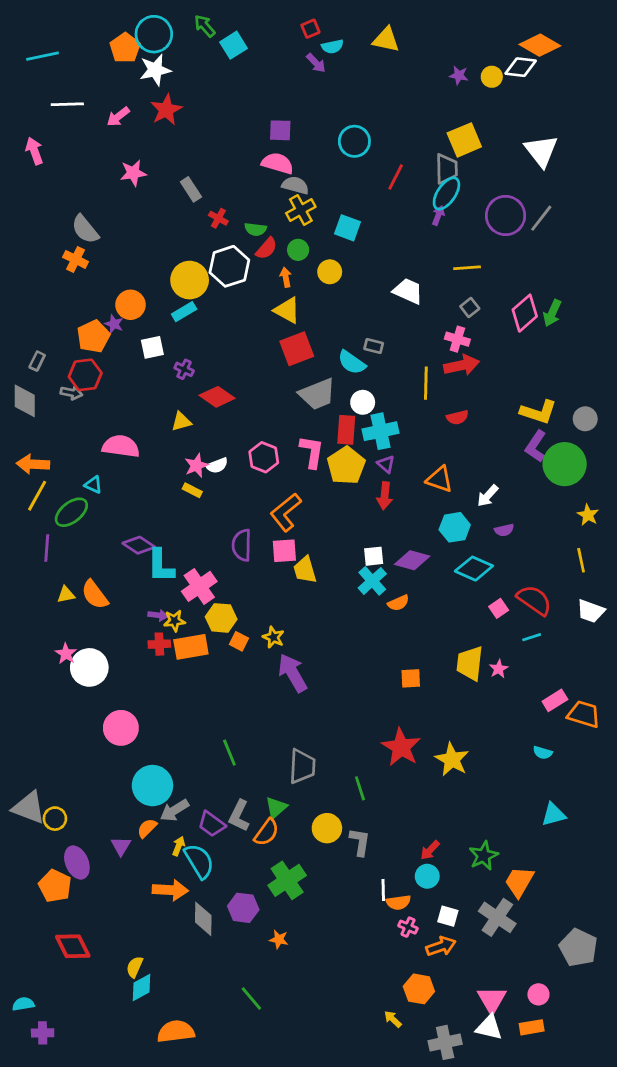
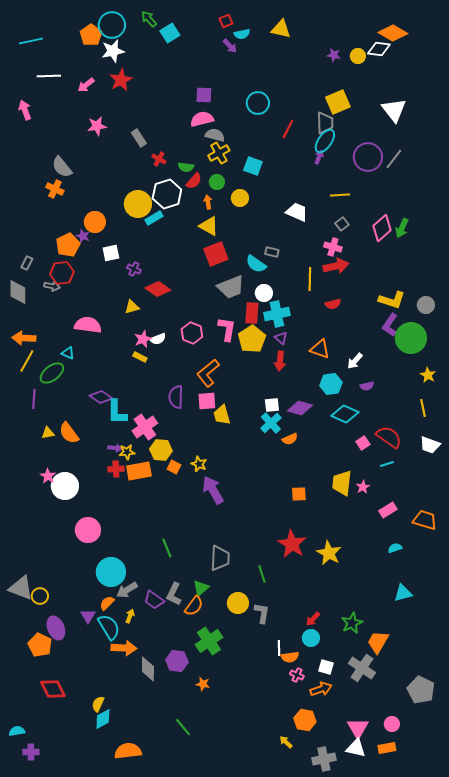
pink semicircle: (277, 163) -> (202, 119), turned -30
cyan rectangle: (184, 312) -> (154, 218), moved
pink rectangle: (555, 700) -> (388, 510), moved
cyan semicircle: (543, 753) -> (395, 548), turned 144
cyan semicircle: (199, 861) -> (109, 627), moved

